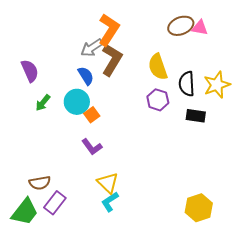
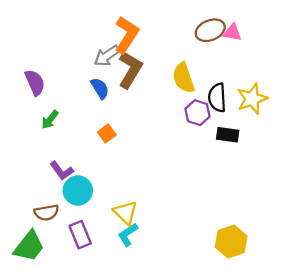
purple hexagon: (158, 100) -> (197, 113), moved
cyan circle: (77, 102) -> (78, 190), moved
purple L-shape: (92, 147) -> (62, 171), moved
purple rectangle: (55, 203) -> (80, 235), moved, turned -60

